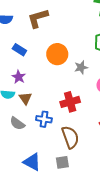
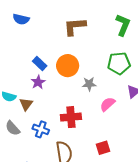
brown L-shape: (38, 18) -> (75, 26), moved
blue rectangle: (19, 50) -> (40, 63), moved
purple star: (19, 77) -> (38, 82), moved

